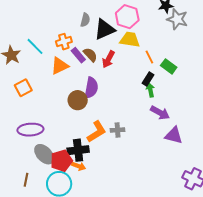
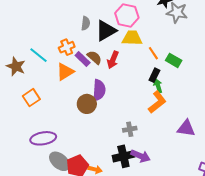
purple arrow: (160, 113) -> (141, 156), moved
orange L-shape: (97, 132) -> (157, 102), moved
black cross: (78, 150) -> (123, 156), moved

